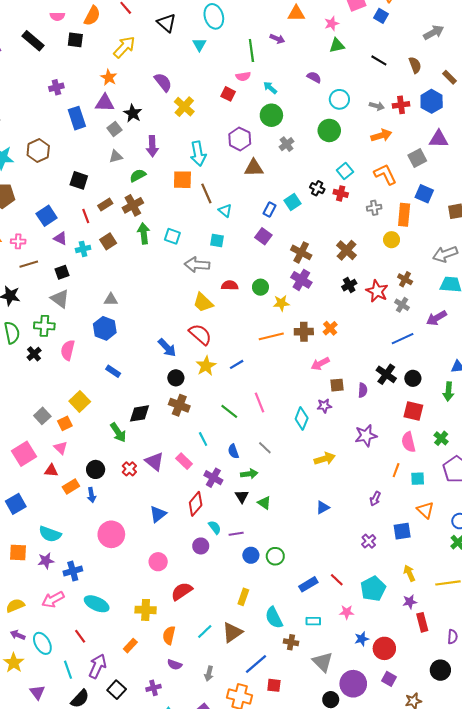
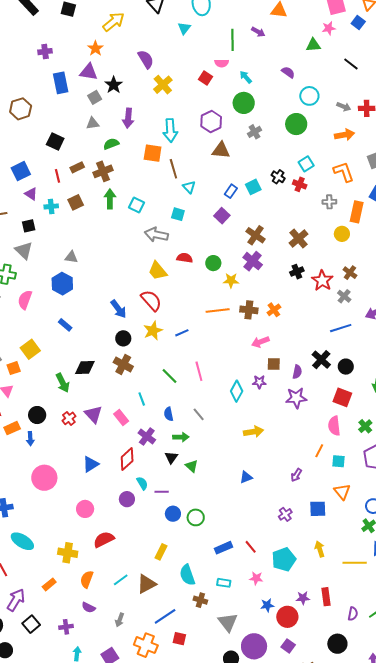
pink star: (332, 24) -> (329, 28), moved
purple star: (366, 436) -> (296, 398), moved
purple star: (410, 602) -> (303, 598), moved

